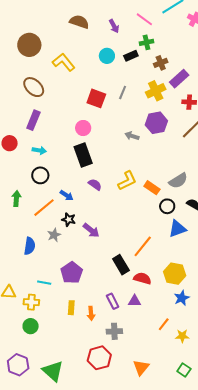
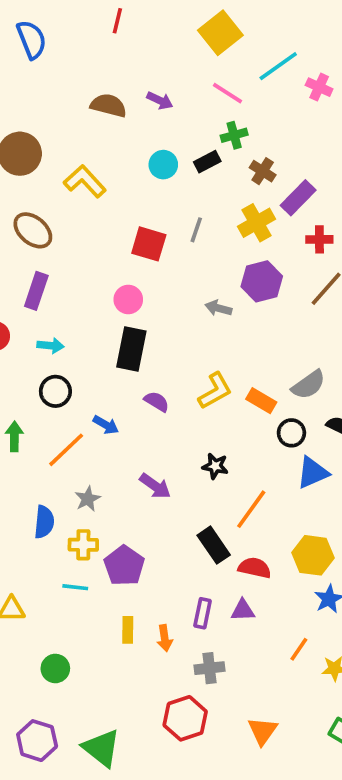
purple arrow: (114, 26) -> (160, 100), moved, turned -32
brown cross: (161, 63) -> (263, 171), turned -32
black rectangle: (83, 155) -> (131, 349), turned 35
black star: (69, 220) -> (215, 466), moved
purple rectangle: (113, 301) -> (203, 613), turned 42
yellow cross: (31, 302) -> (83, 545), moved

